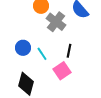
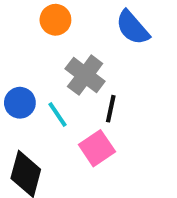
gray cross: (56, 22) -> (85, 75), moved

